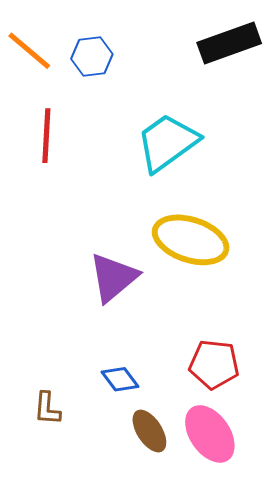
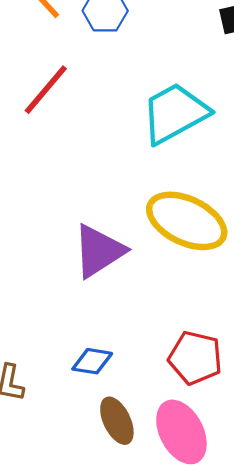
red line: (46, 136) -> (46, 90), turned 30
blue diamond: (120, 379) -> (92, 361), turned -51

